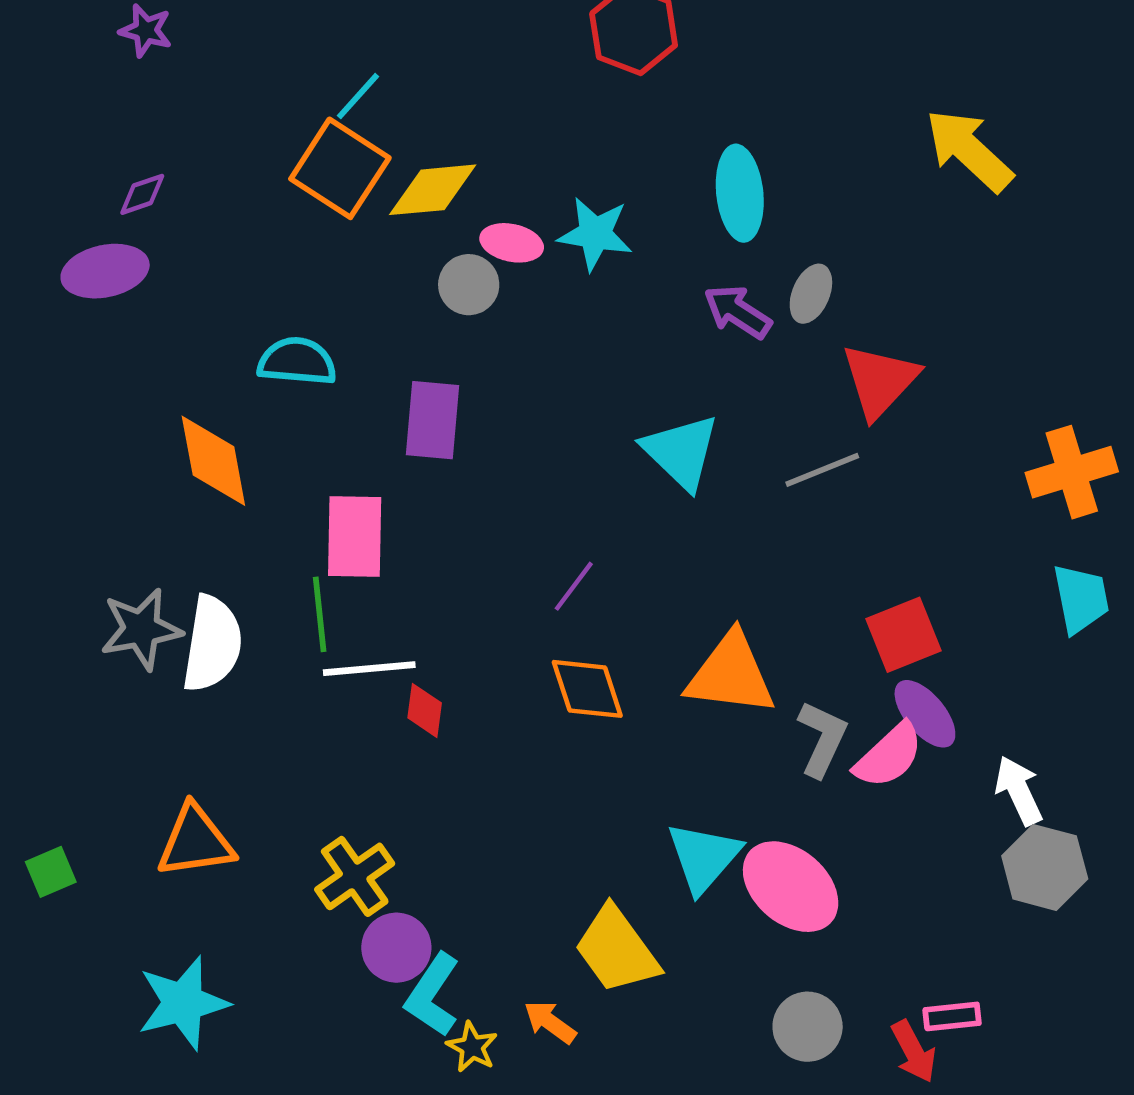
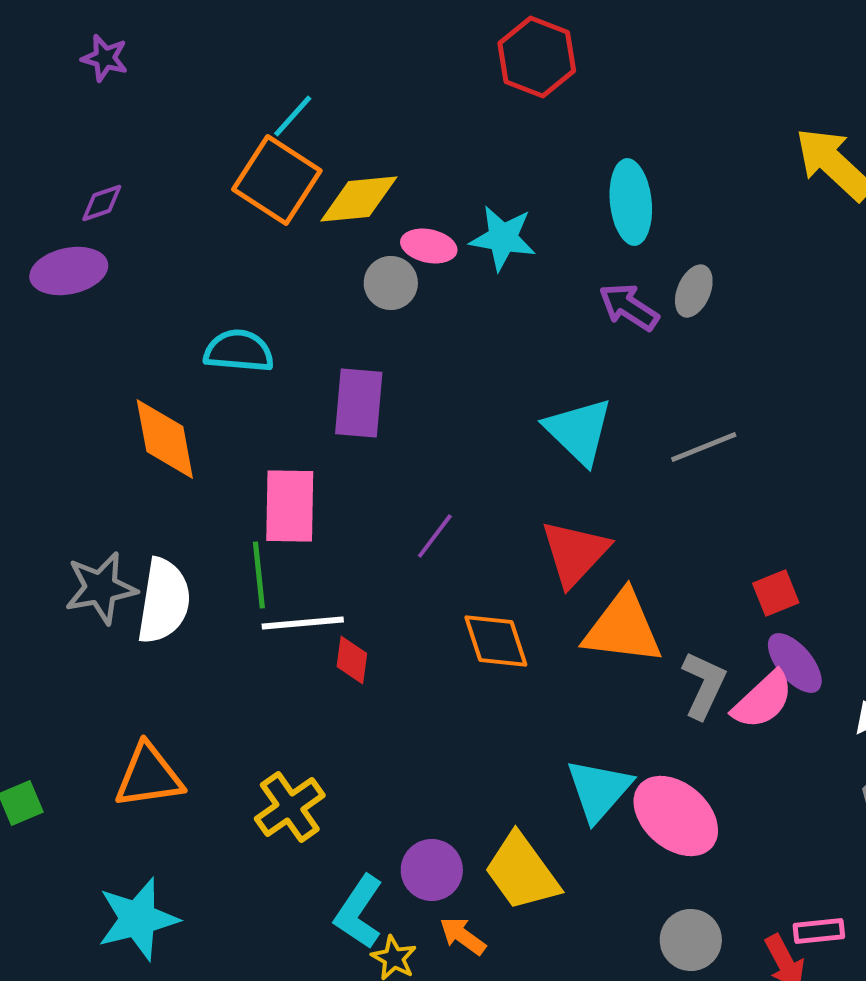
red triangle: (880, 381) -> (575, 553), moved
purple line: (574, 586) -> (435, 536), moved
red square: (904, 635) -> (776, 593), size x0.7
purple circle: (396, 948) -> (432, 870), moved

